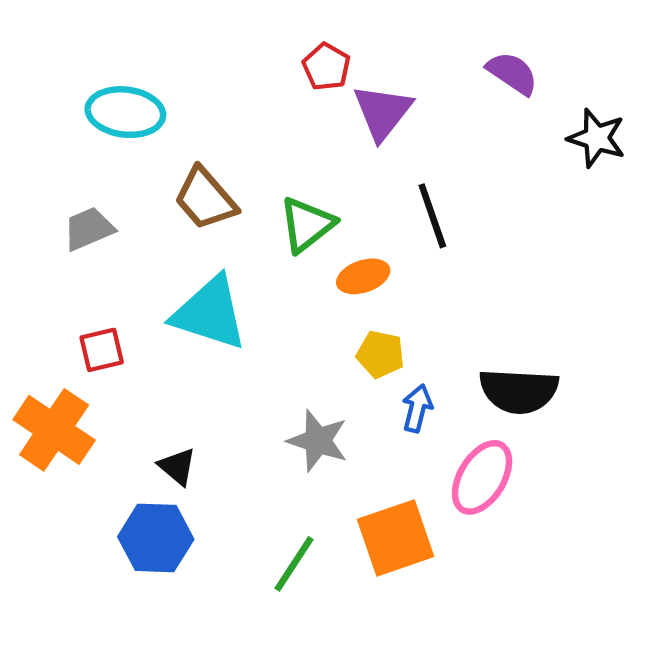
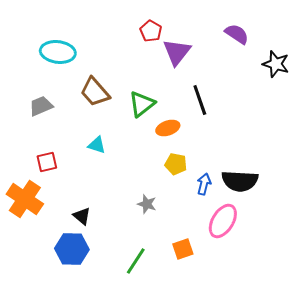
cyan triangle: (210, 313) -> (97, 145), size x0.5
blue arrow: (417, 408) -> (204, 184), moved
gray star: (318, 441) -> (147, 204), size x0.7
orange square: (396, 538) -> (183, 249), size x0.6

